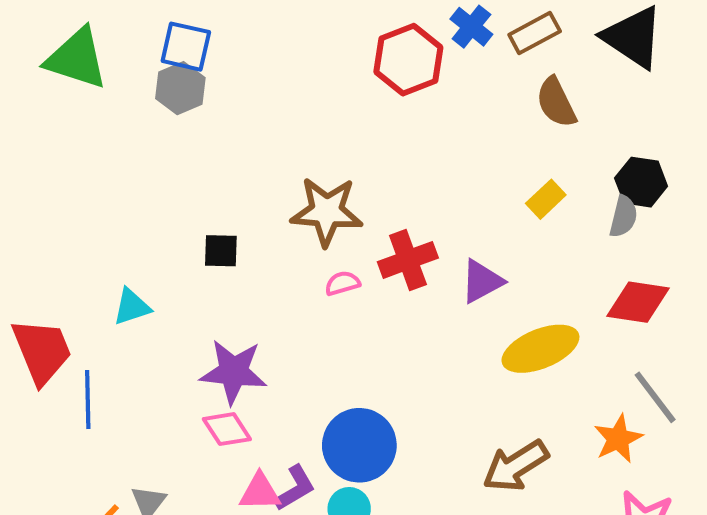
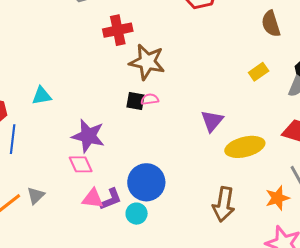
black square: (221, 251) -> (136, 101), moved
red cross: (408, 260) -> (118, 30), moved
purple triangle: (482, 281) -> (212, 121), moved, turned -30
brown arrow: (516, 466) -> (224, 204), turned -56

